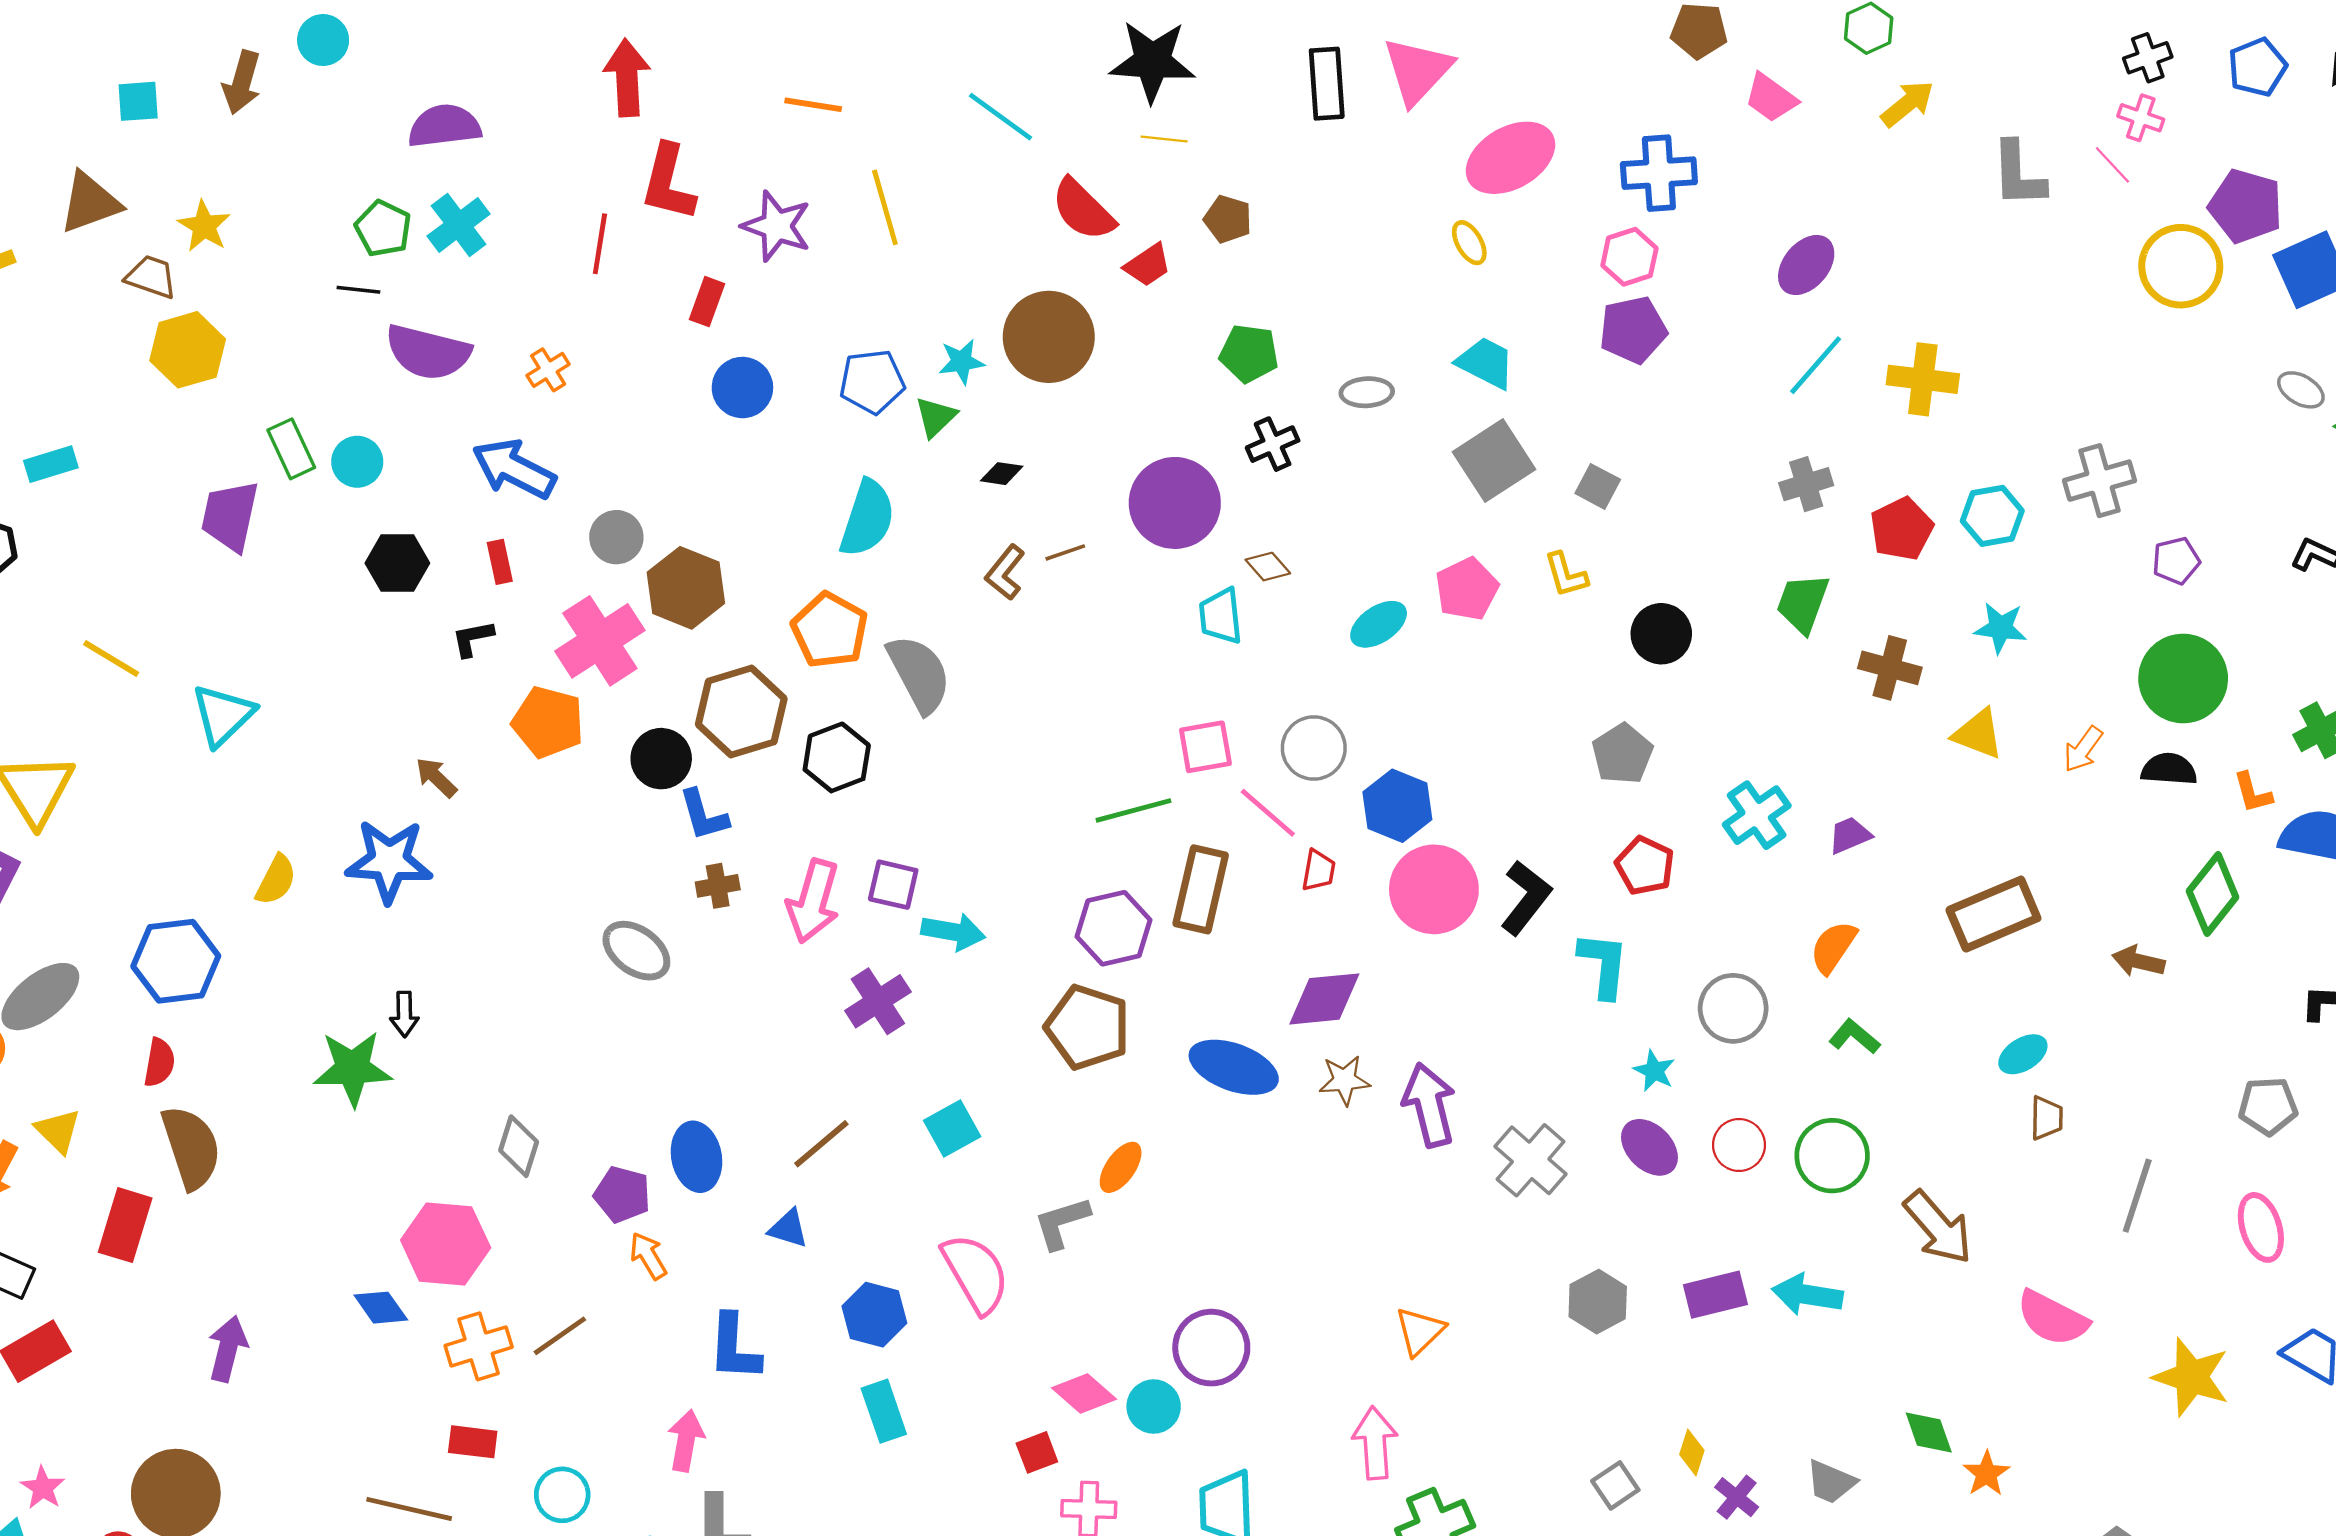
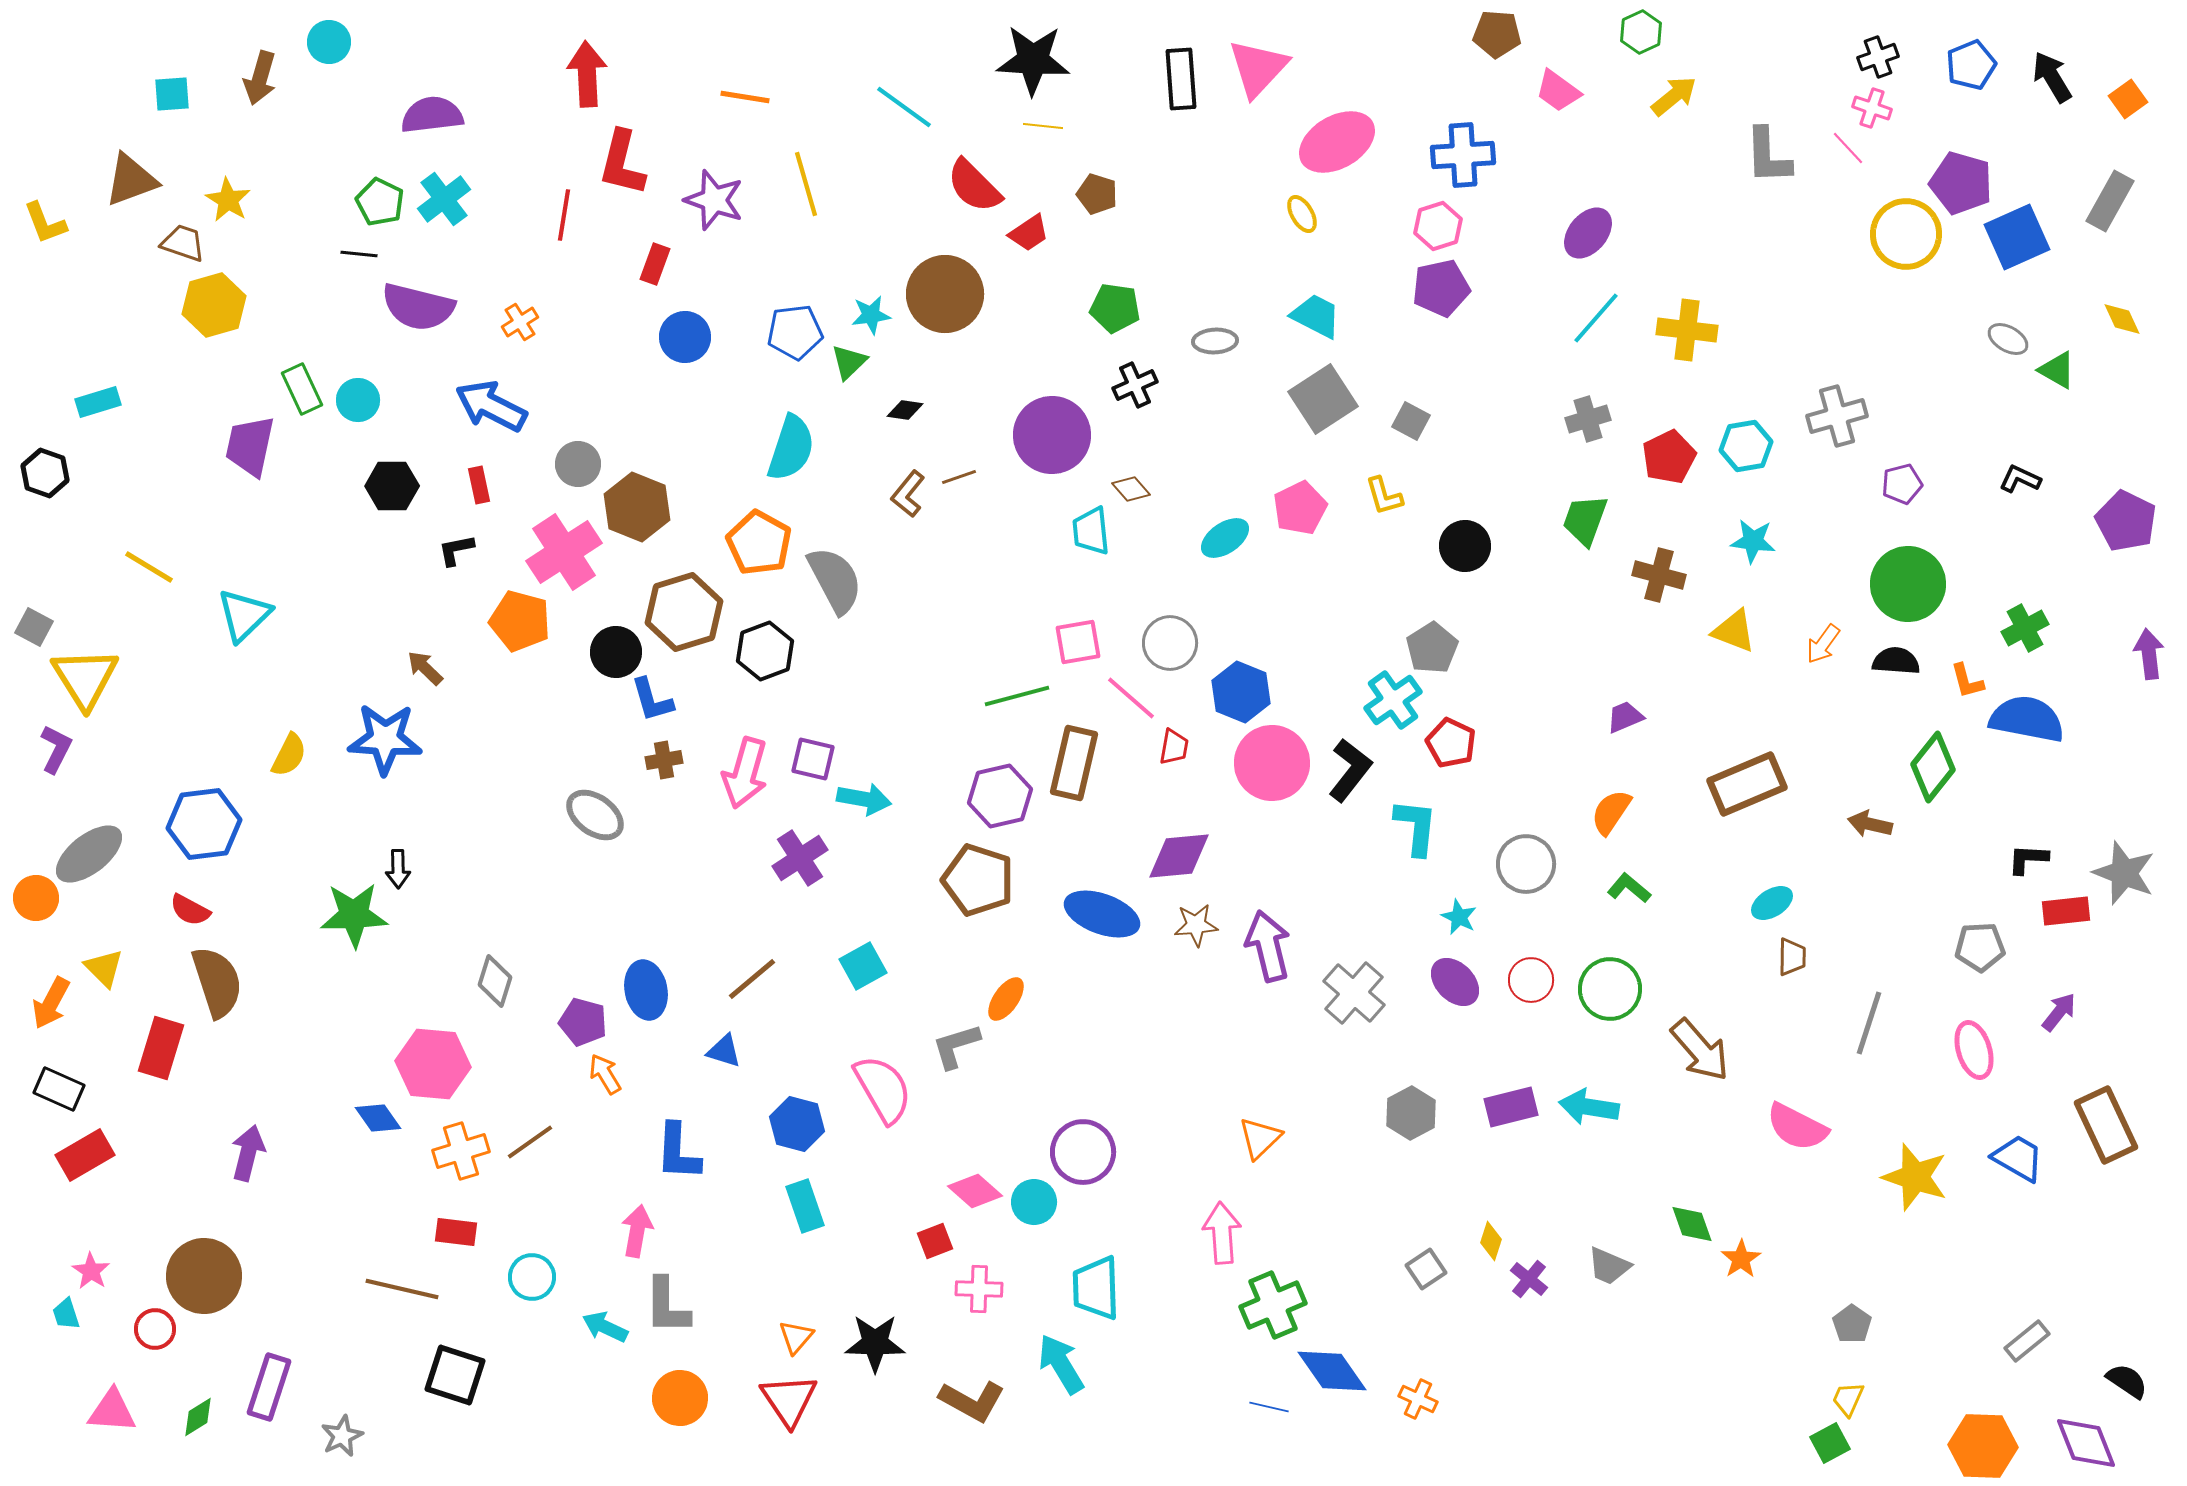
cyan cross: (1757, 815) -> (1393, 700), moved
red semicircle: (159, 1063) -> (190, 910), turned 108

